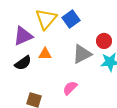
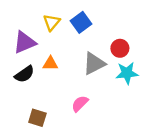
yellow triangle: (46, 19) -> (52, 22), size x0.7

